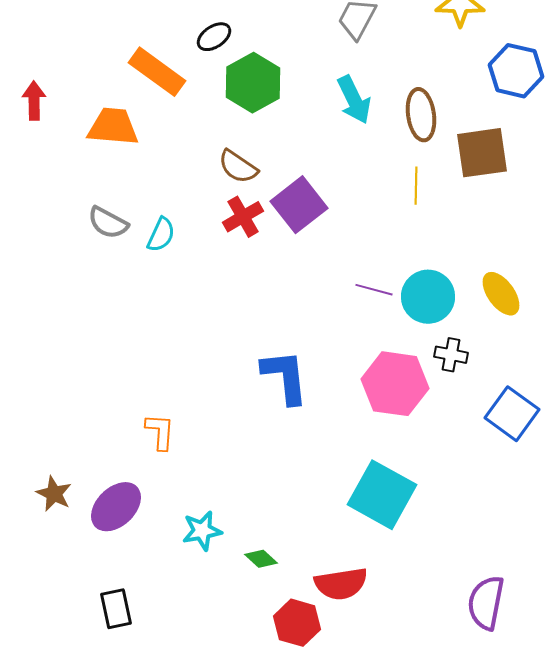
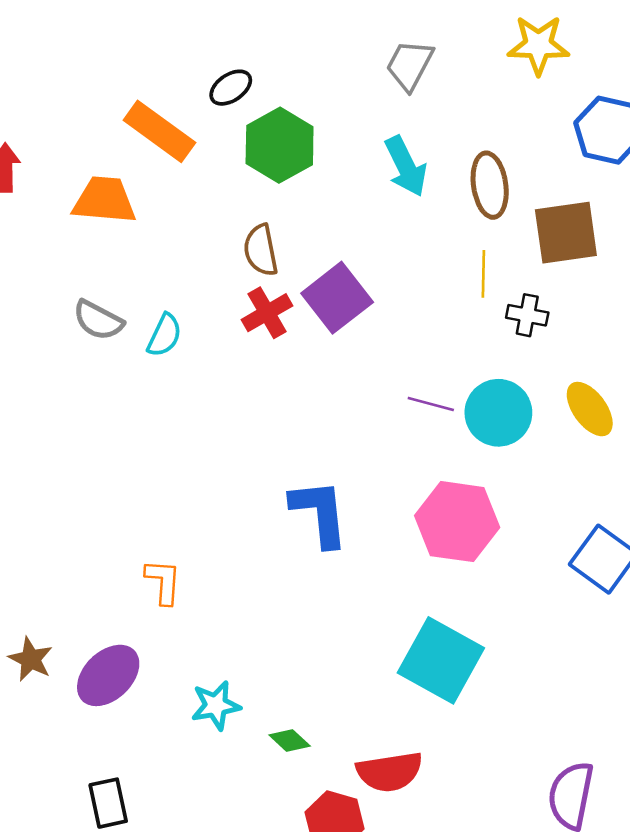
brown semicircle: (238, 167) -> (261, 250), turned 45
black cross: (451, 355) -> (527, 315), moved

